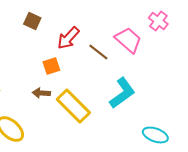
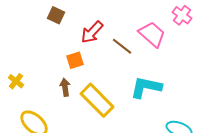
brown arrow: (41, 93) -> (65, 87), turned 78
cyan L-shape: (122, 93) -> (146, 87), turned -132

